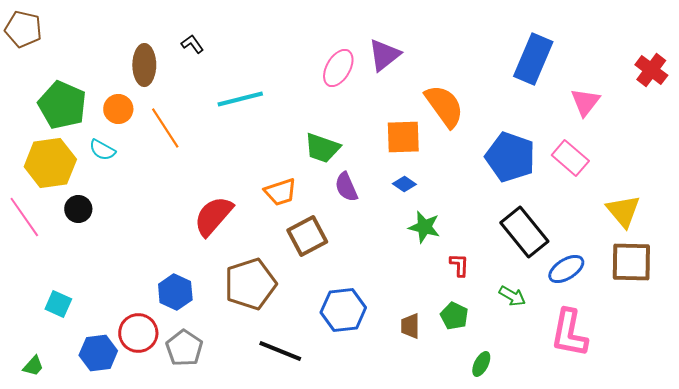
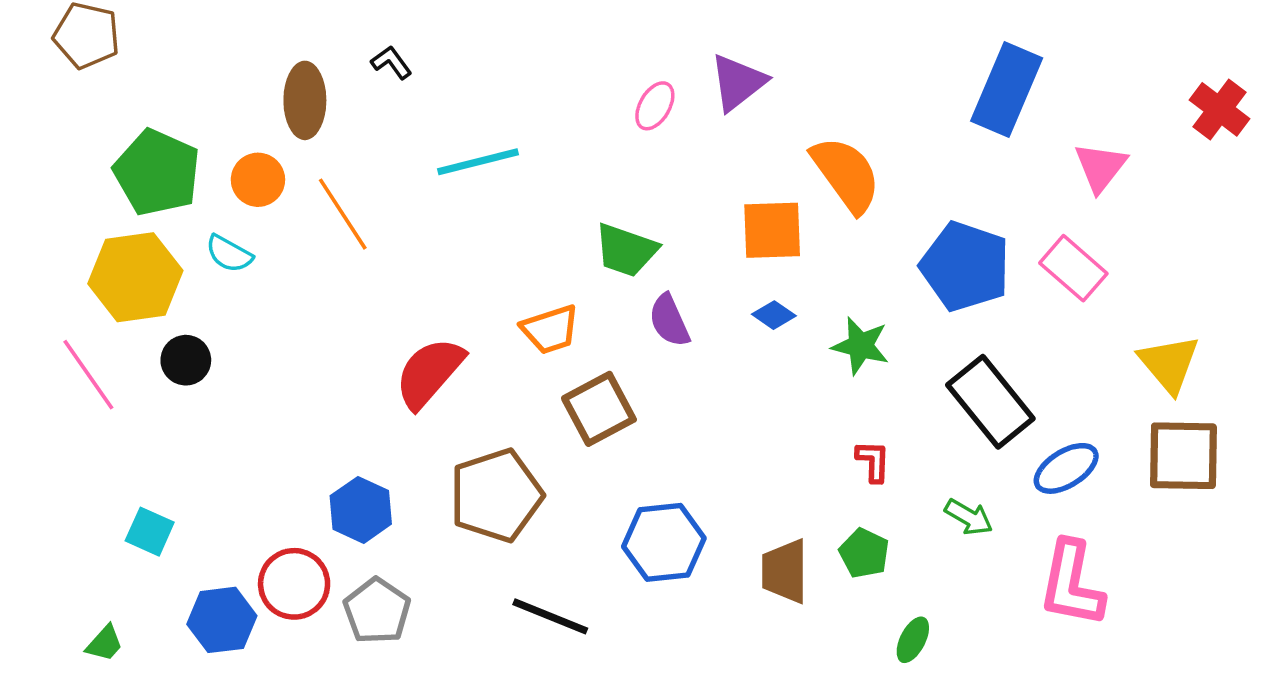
pink ellipse: (338, 68) -> (655, 106), size x0.7
green star: (424, 227) -> (861, 346), moved
brown trapezoid: (410, 326) -> (785, 571), size x1.4

